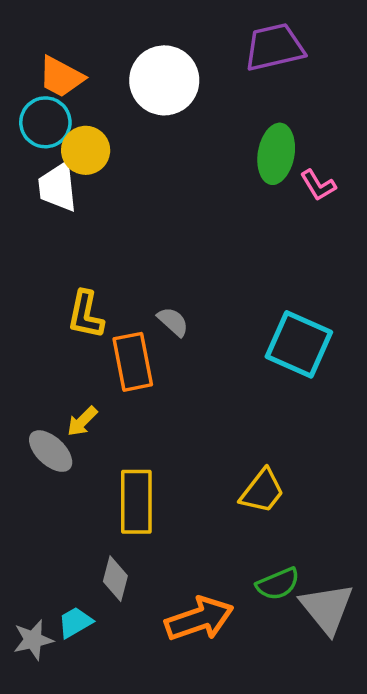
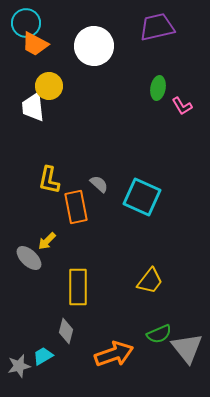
cyan circle: (45, 122) -> (26, 23), moved
green ellipse: (276, 154) -> (158, 88), size x0.7
cyan square: (299, 344) -> (142, 197), moved

